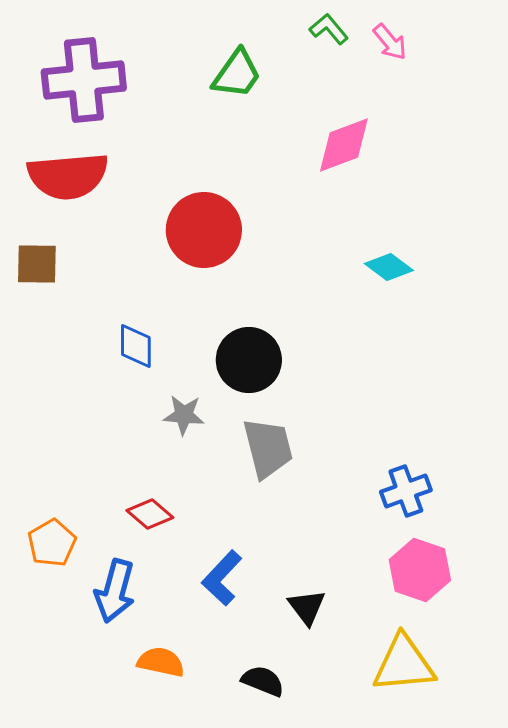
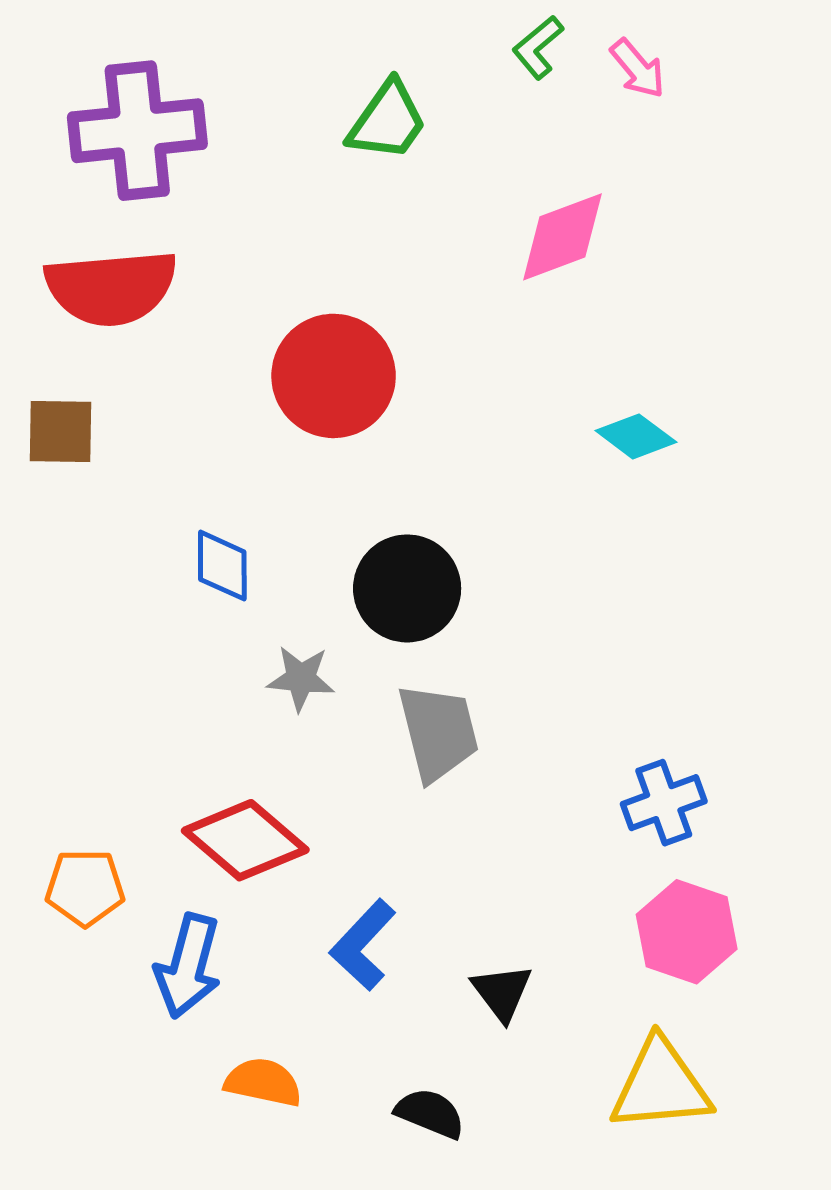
green L-shape: (329, 29) -> (538, 47), turned -90
red diamond: (150, 514) -> (245, 840), size x1.6
orange pentagon: (52, 543) -> (85, 888), turned 30

